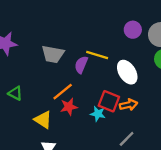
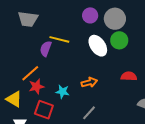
gray trapezoid: (53, 54) -> (28, 19), moved
white ellipse: (127, 72) -> (98, 46), moved
red square: (109, 101) -> (44, 110), moved

